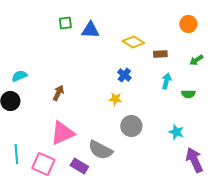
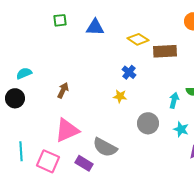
green square: (65, 23) -> (60, 20), moved
brown rectangle: (160, 54) -> (165, 51), size x1.6
cyan arrow: (166, 81) -> (174, 100), moved
gray circle: (131, 126) -> (148, 123), moved

